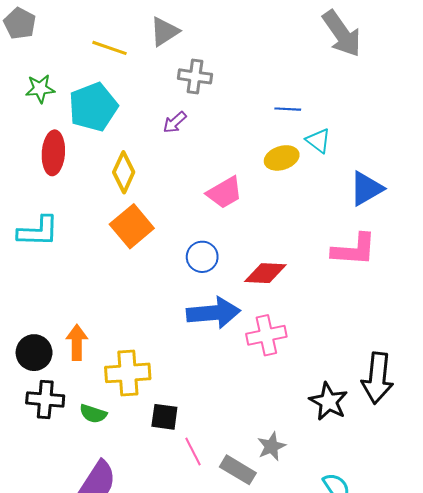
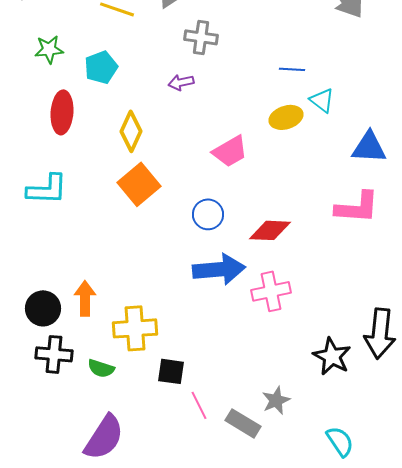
cyan pentagon: (93, 107) -> (101, 67), size x0.7
purple arrow: (175, 122) -> (181, 82), turned 30
blue triangle: (366, 189) -> (369, 147), turned 33

